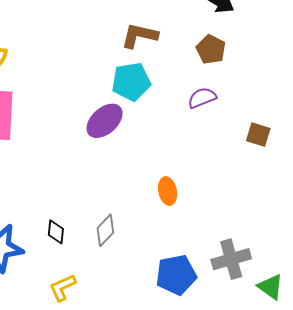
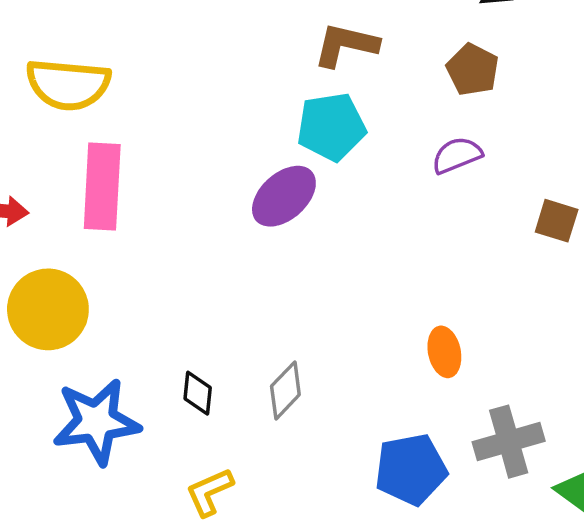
orange ellipse: (168, 191) -> (444, 352), moved

